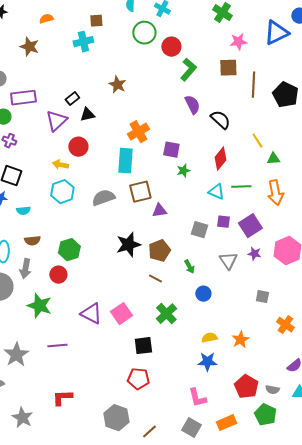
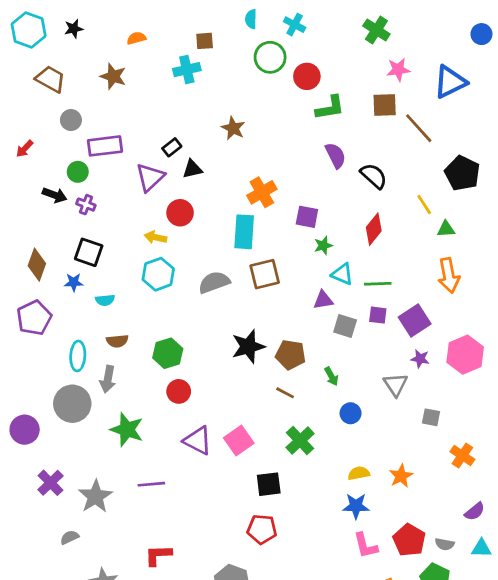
blue triangle: (276, 33) -> (450, 82), moved
green L-shape: (188, 70) -> (330, 108), turned 40
brown line: (253, 85) -> (419, 128), turned -45
black pentagon: (285, 95) -> (462, 173), moved
green line: (241, 187) -> (378, 284), moved
cyan triangle: (216, 192) -> (342, 274), moved
purple triangle: (159, 211) -> (323, 300), moved
brown pentagon: (159, 251) -> (291, 355), turned 30
gray triangle: (228, 261) -> (396, 385), moved
red circle: (58, 275) -> (179, 391), moved
pink L-shape: (197, 398) -> (366, 546), moved

